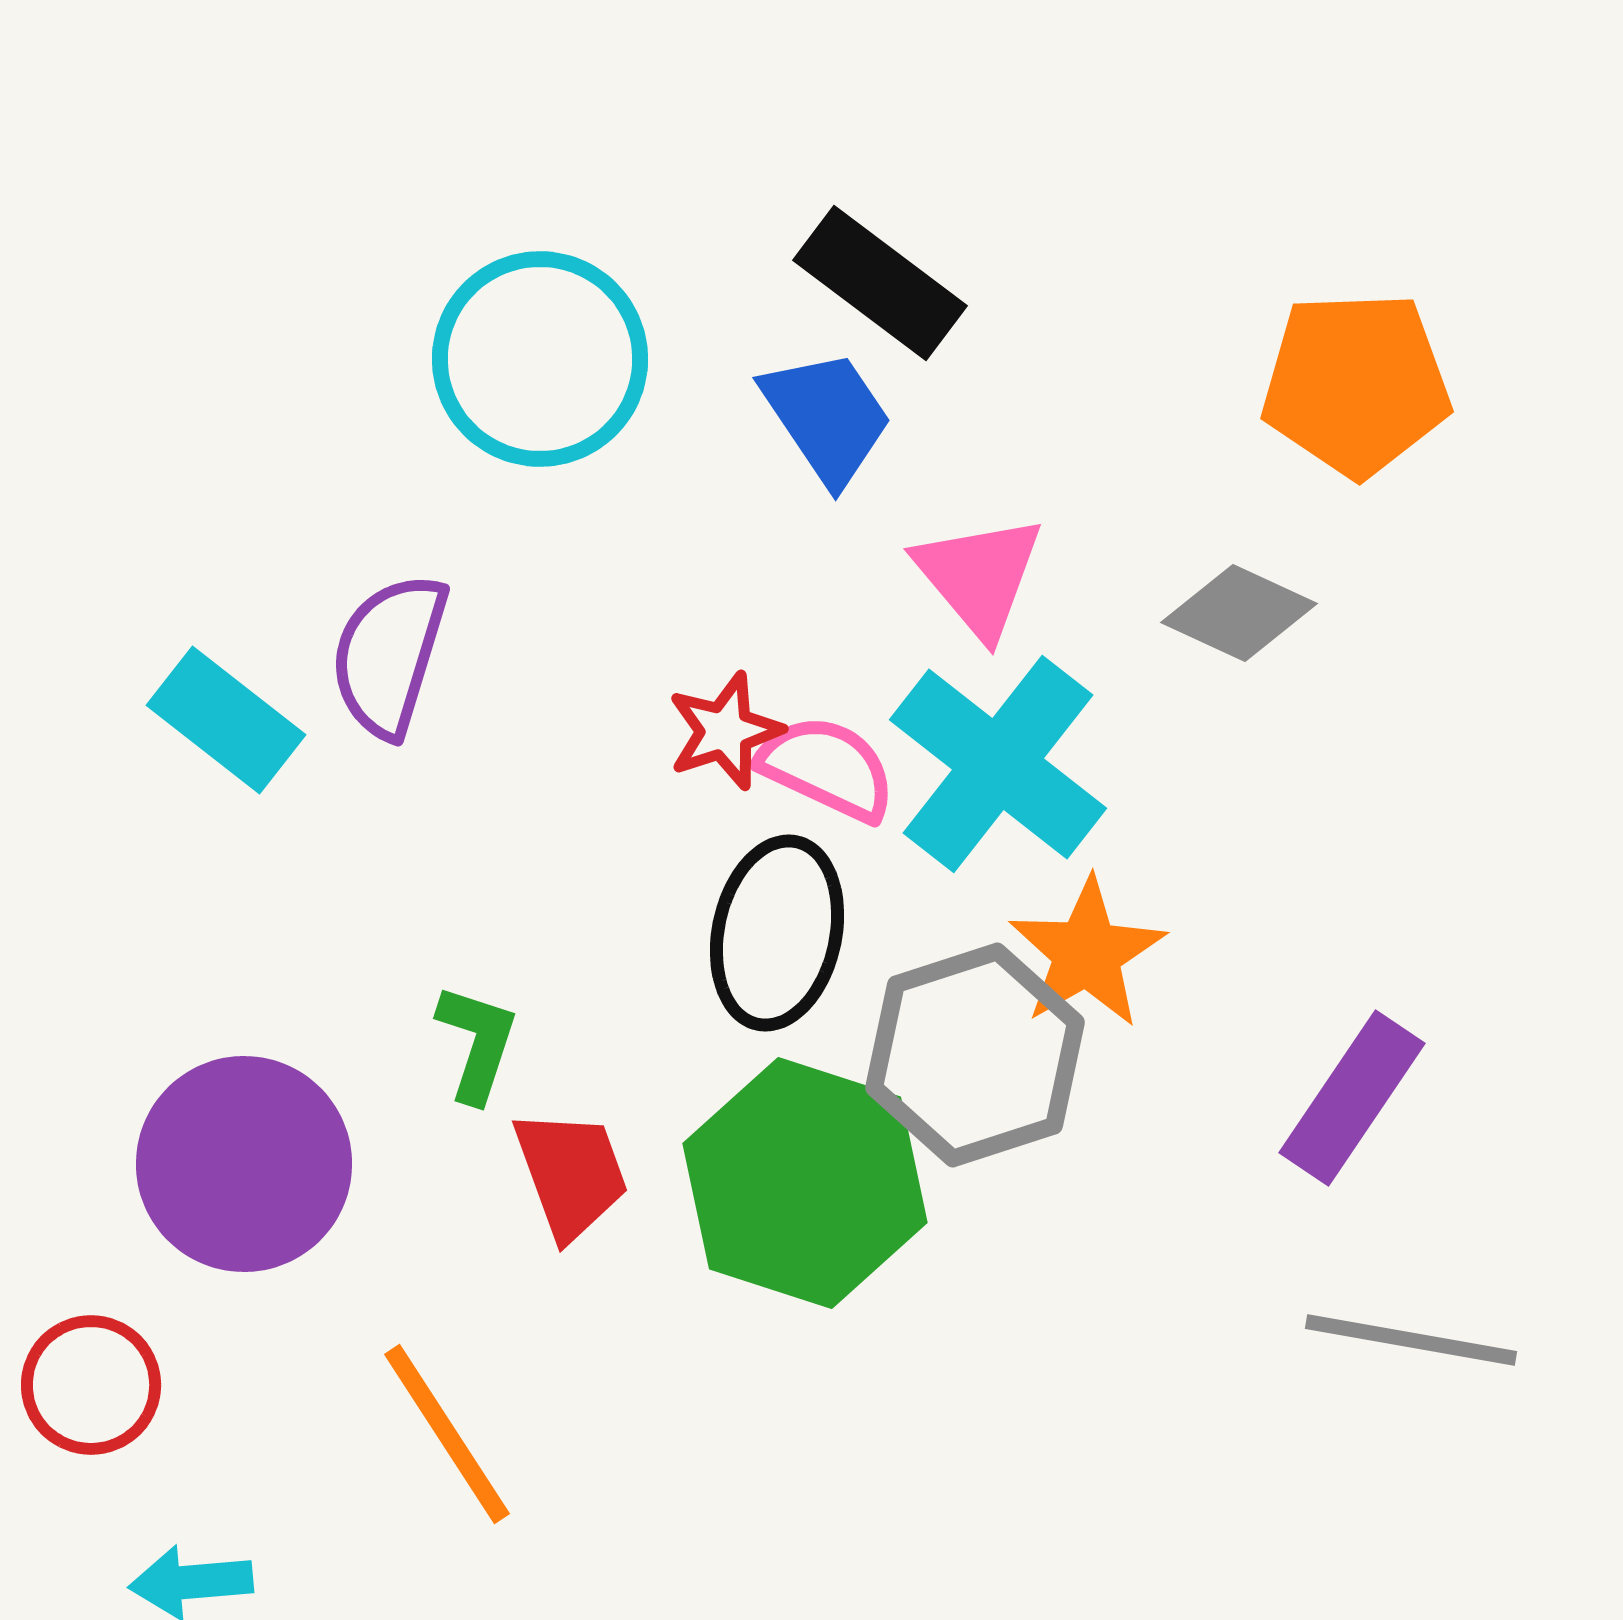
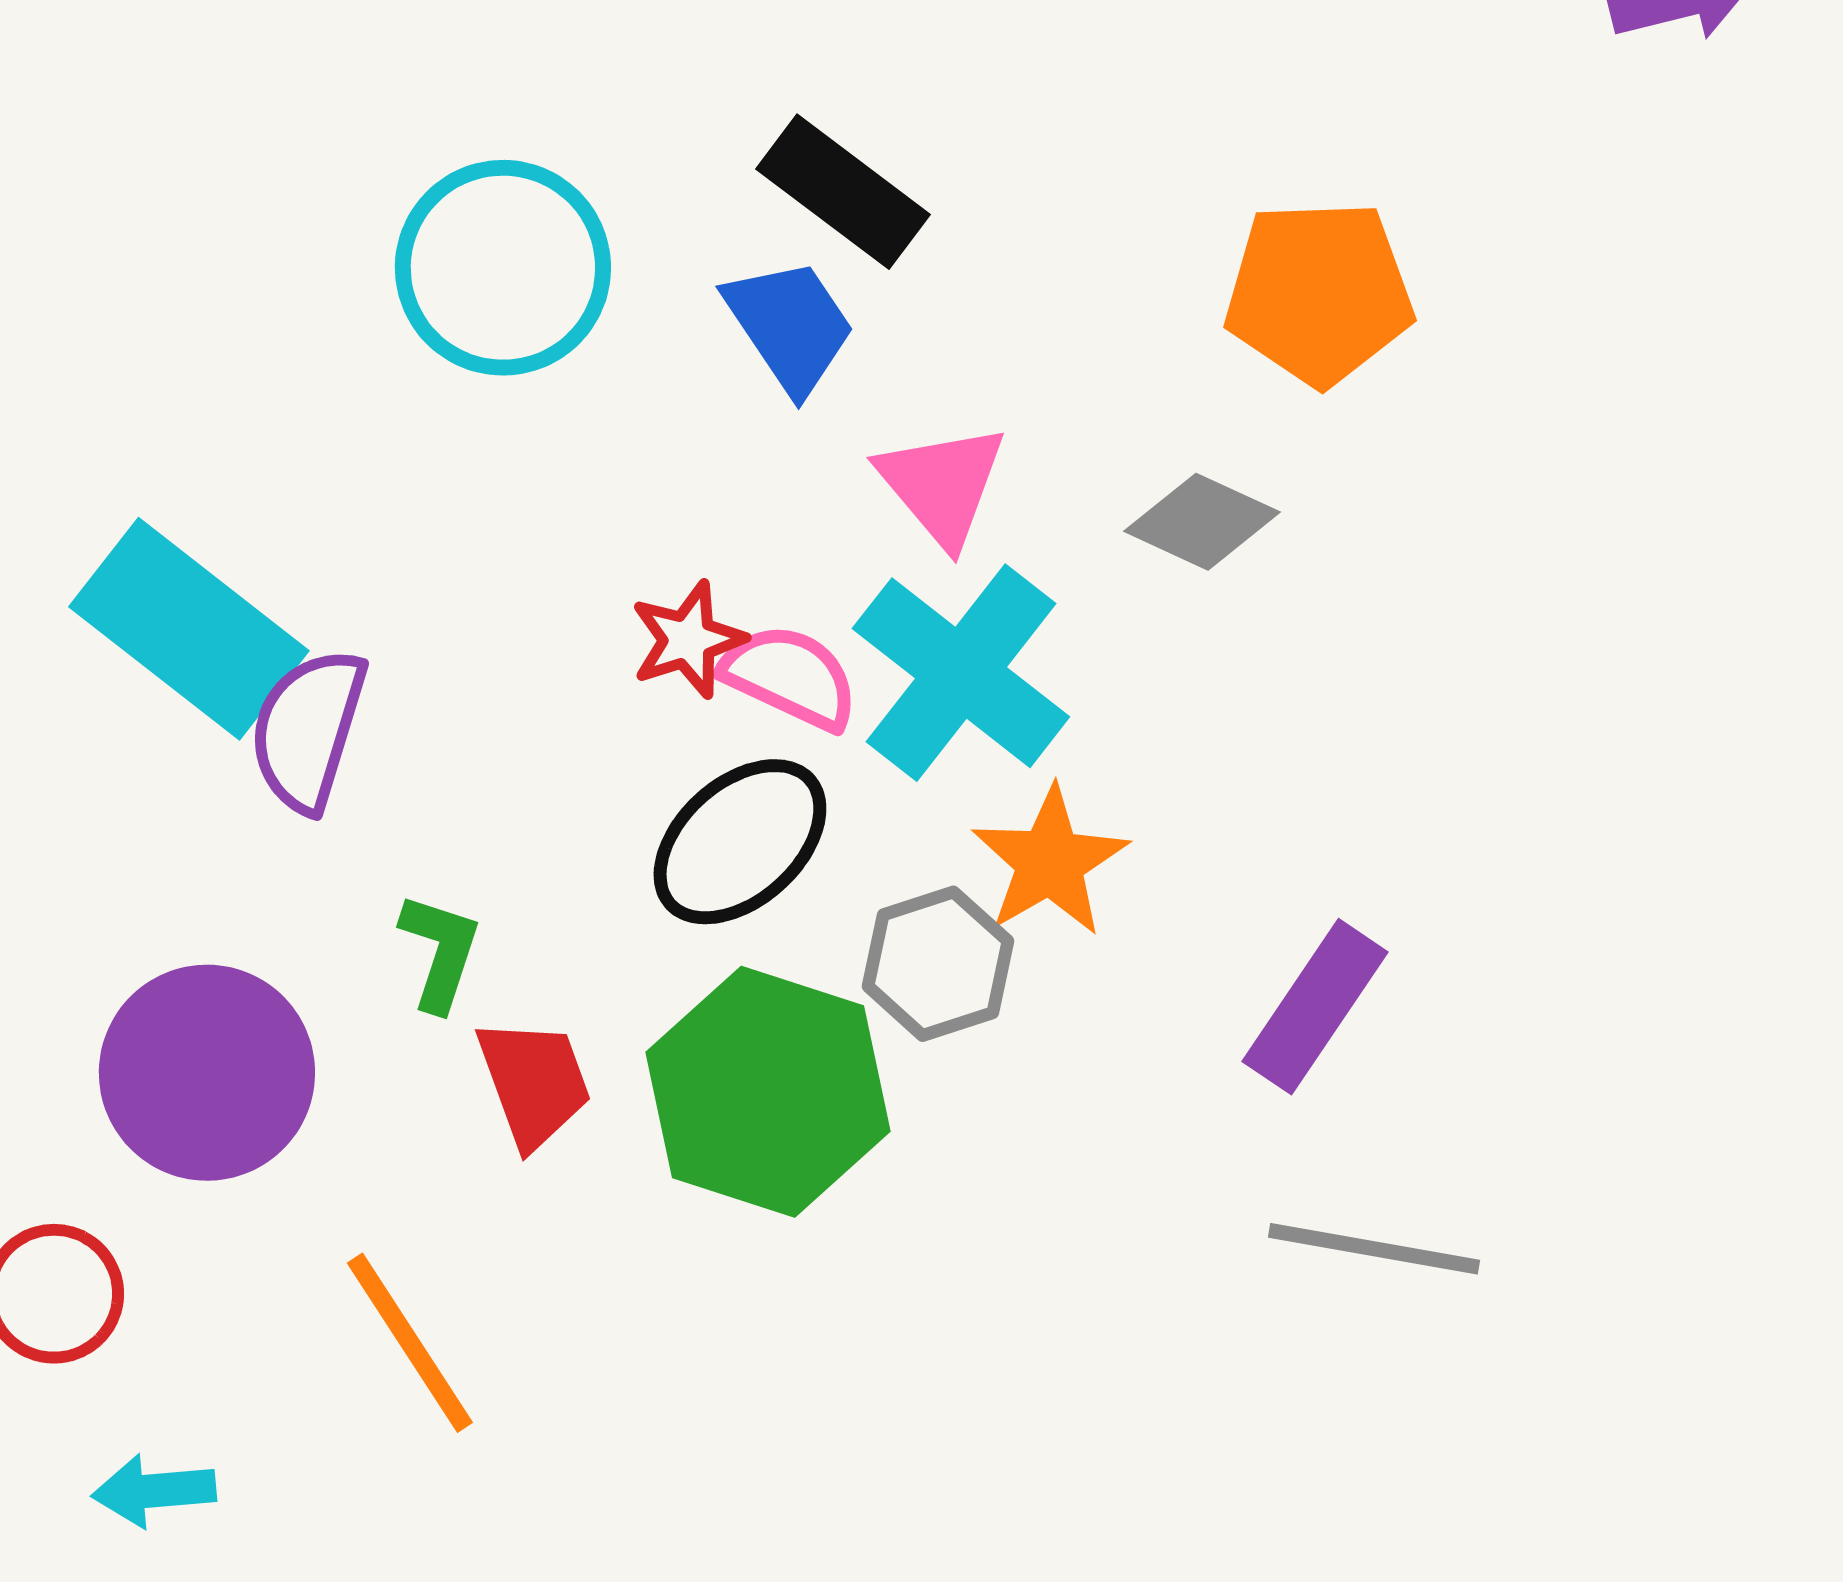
purple semicircle: (389, 655) -> (308, 730), moved
cyan rectangle: (226, 720) -> (189, 629), size x1.5
black ellipse: (777, 933) -> (740, 842), turned 36
gray hexagon: (975, 1055) -> (938, 964), size x0.7

